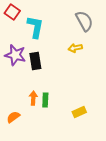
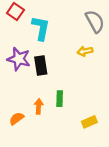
green rectangle: (45, 100) -> (60, 99), moved
orange semicircle: (13, 117) -> (17, 119), moved

